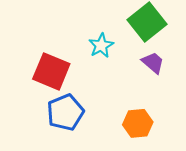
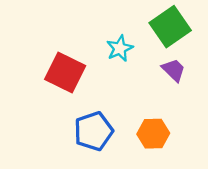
blue pentagon: (65, 112) -> (94, 131), moved

